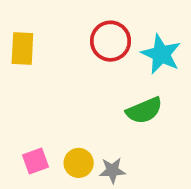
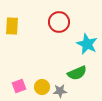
cyan star: (161, 54) -> (87, 44), moved
green semicircle: (144, 110) -> (77, 73), moved

